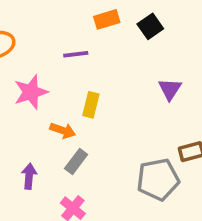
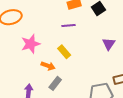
purple line: (76, 54) -> (68, 25), moved
yellow rectangle: (91, 105) -> (64, 52), turned -56

